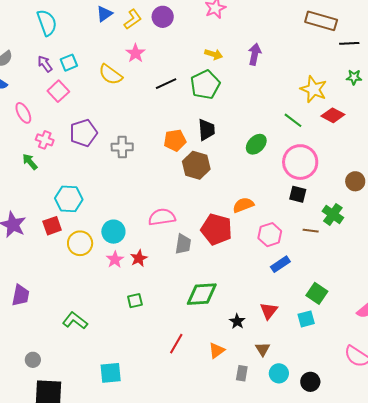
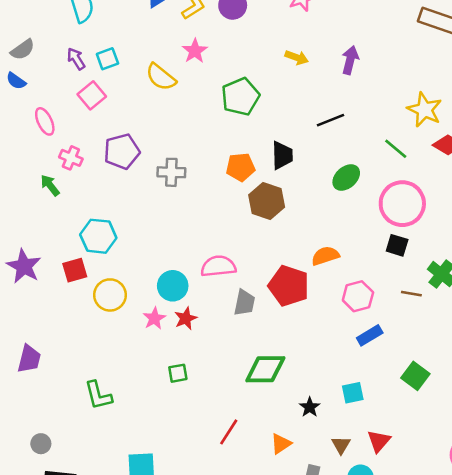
black line: (166, 84) -> (331, 120), moved
green pentagon: (205, 85) -> (240, 97), moved
cyan circle: (113, 232) -> (173, 286), moved
red triangle: (269, 311) -> (379, 441), moved
cyan square: (306, 319) -> (353, 393), moved
green L-shape: (75, 321) -> (98, 395), turned -145

